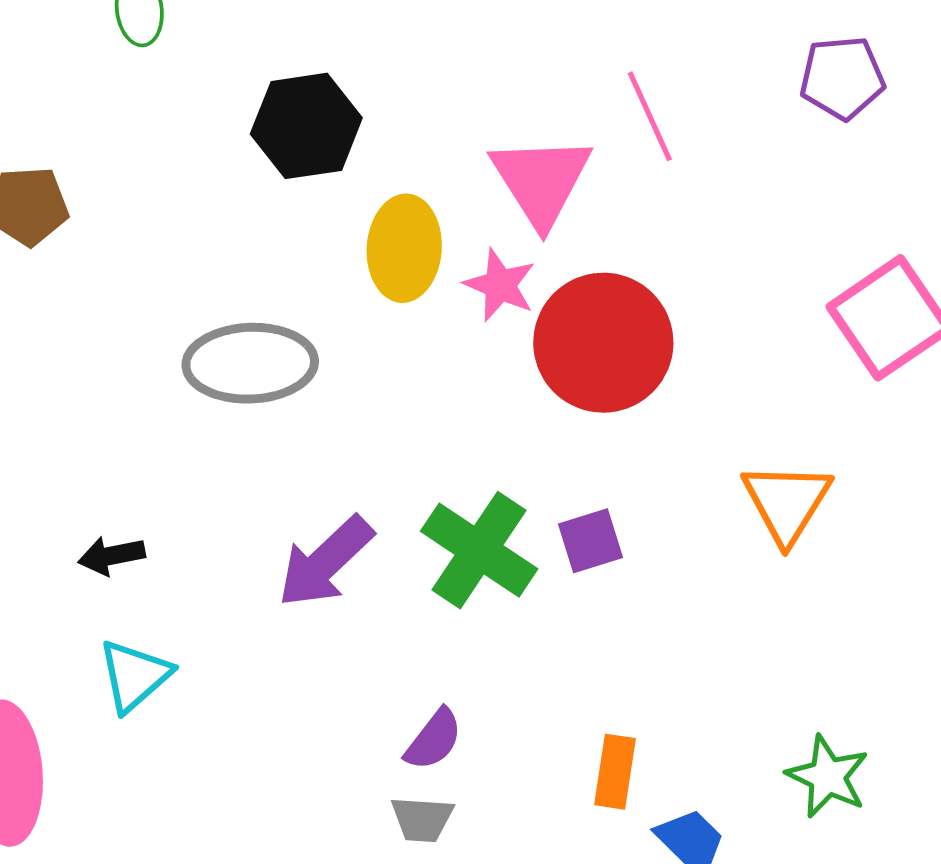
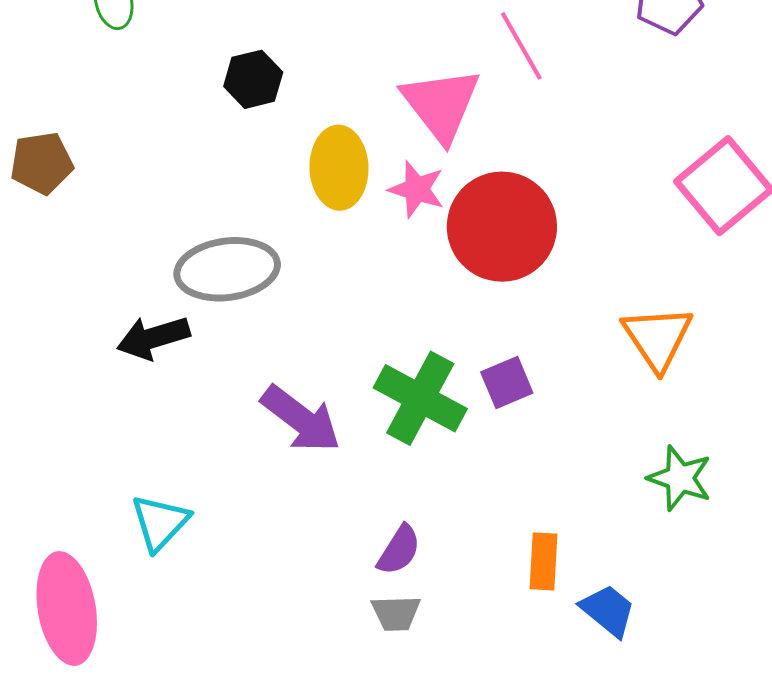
black hexagon: (306, 126) -> (253, 79), size x0.7
black arrow: (112, 556) -> (153, 338), moved, size x1.4
purple arrow: (325, 562) -> (301, 419), turned -94
green star: (828, 777) -> (680, 478), moved

